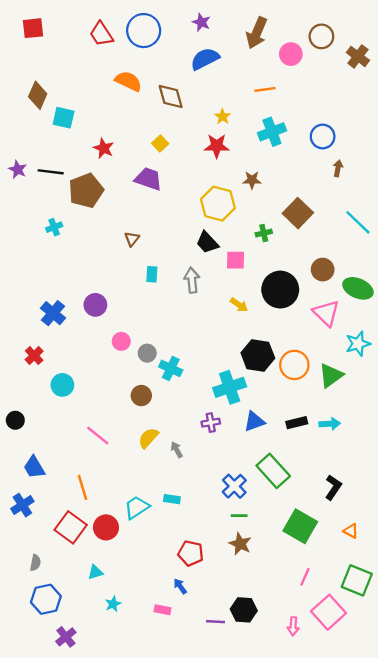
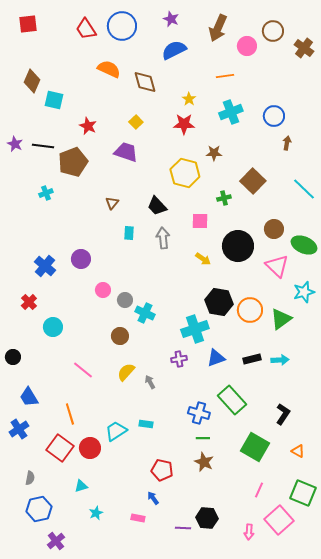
black trapezoid: (207, 242) -> (157, 206), moved
blue cross: (234, 486) -> (199, 413), turned -30

